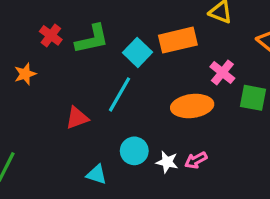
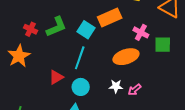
orange star: (25, 74) -> (19, 56), size x1.6
cyan circle: (134, 151) -> (81, 87), moved
white star: (167, 162) -> (116, 86), moved

